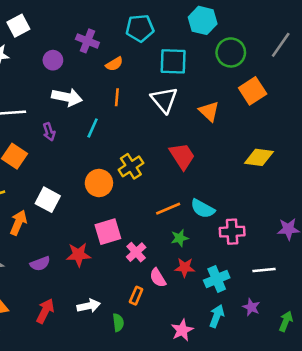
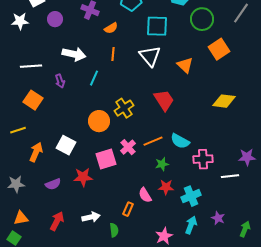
purple circle: (53, 60) -> (55, 19), moved
white square: (48, 200) -> (66, 145), moved
pink cross: (136, 252) -> (128, 147), moved
white line: (264, 270) -> (230, 176), moved

